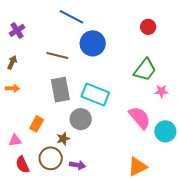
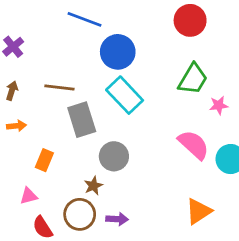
red circle: (148, 27) -> (190, 20), size x1.5
brown line: (57, 55) -> (59, 88), moved
cyan rectangle: (95, 95) -> (125, 95), moved, turned 32
orange rectangle: (37, 124) -> (44, 160), moved

